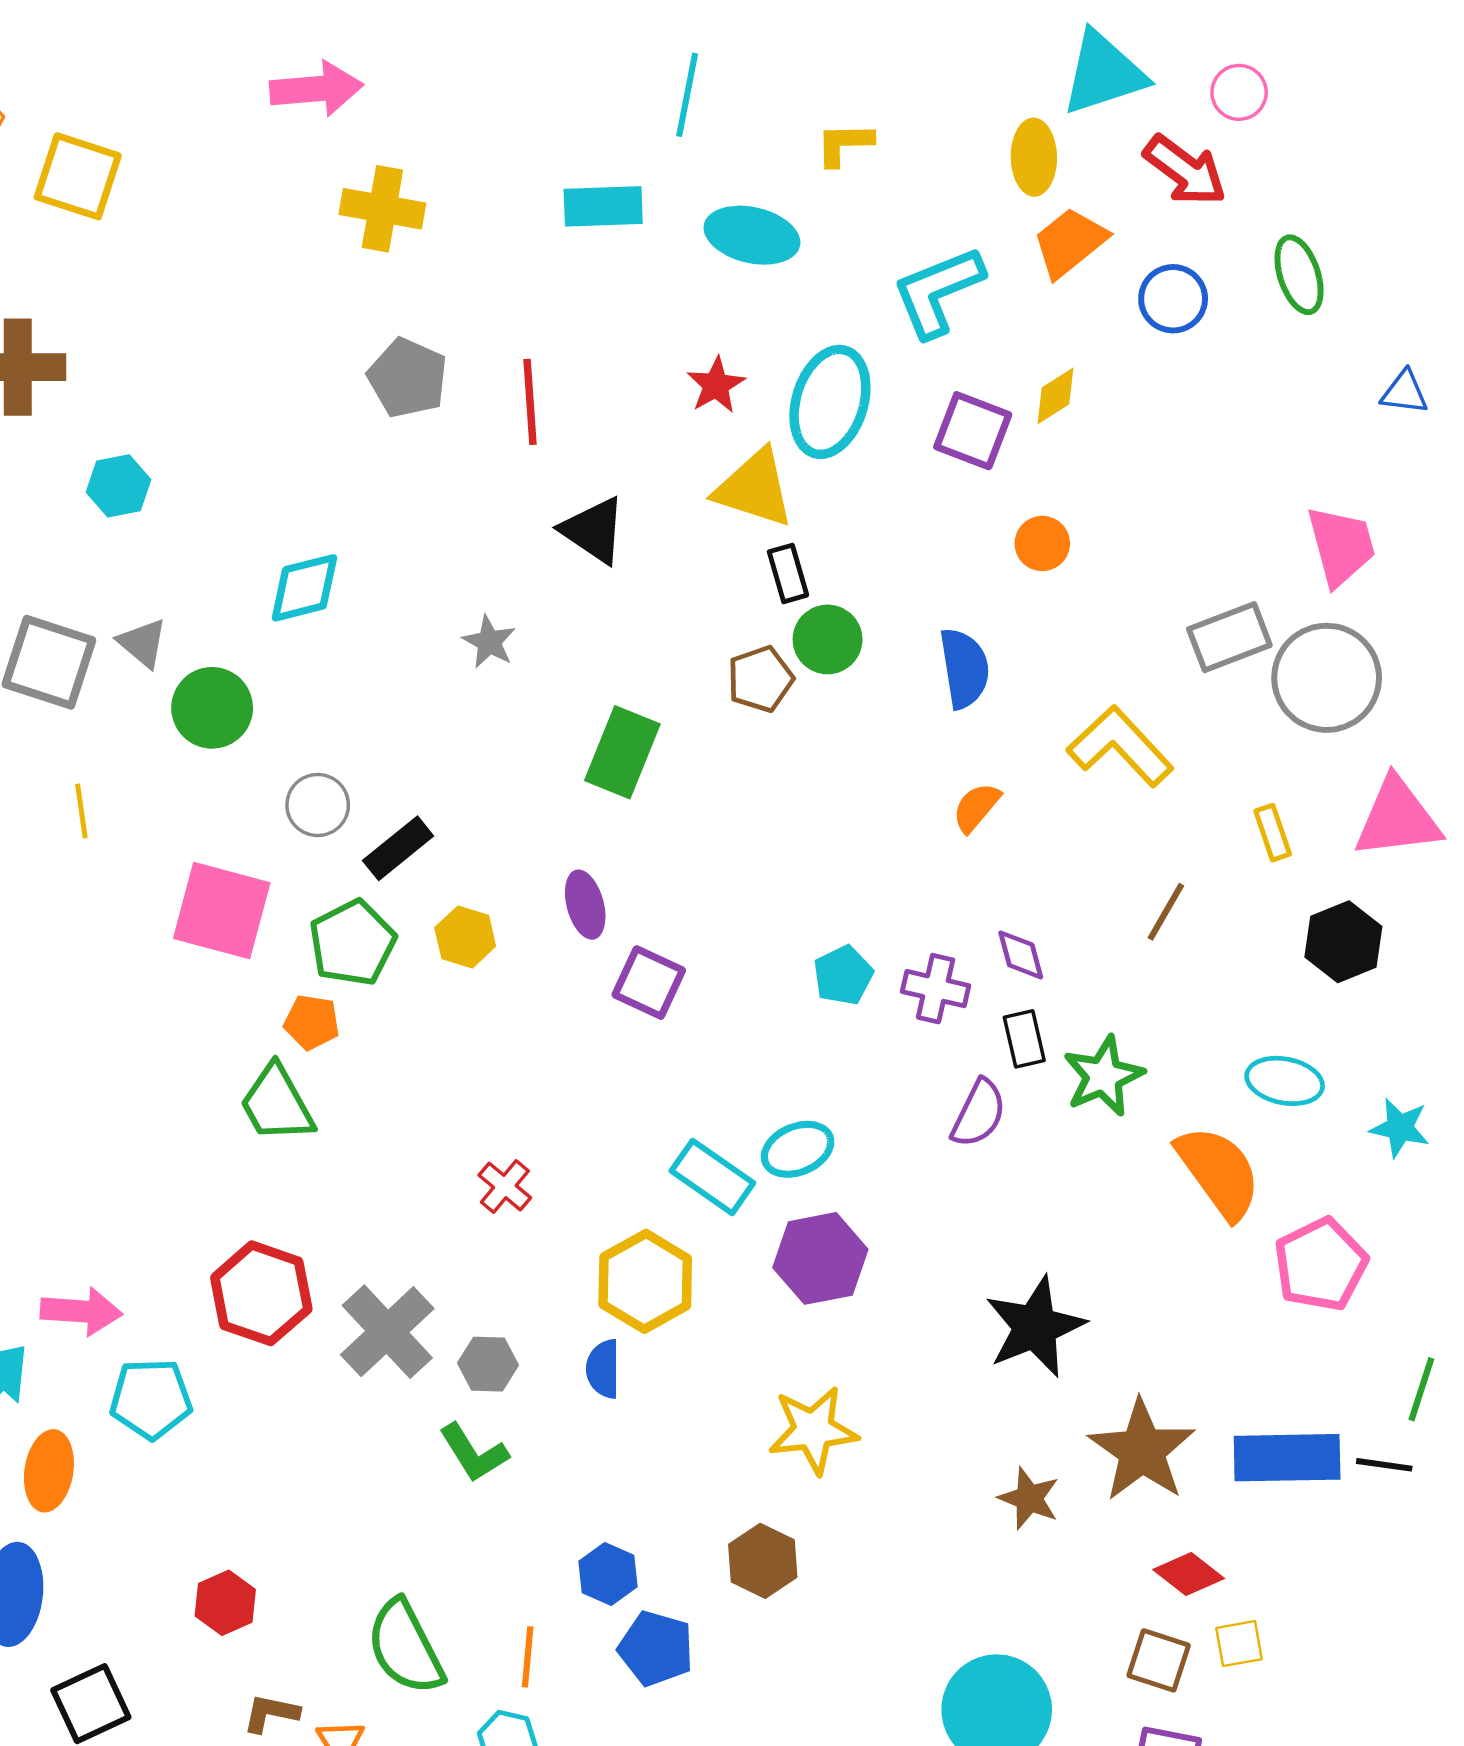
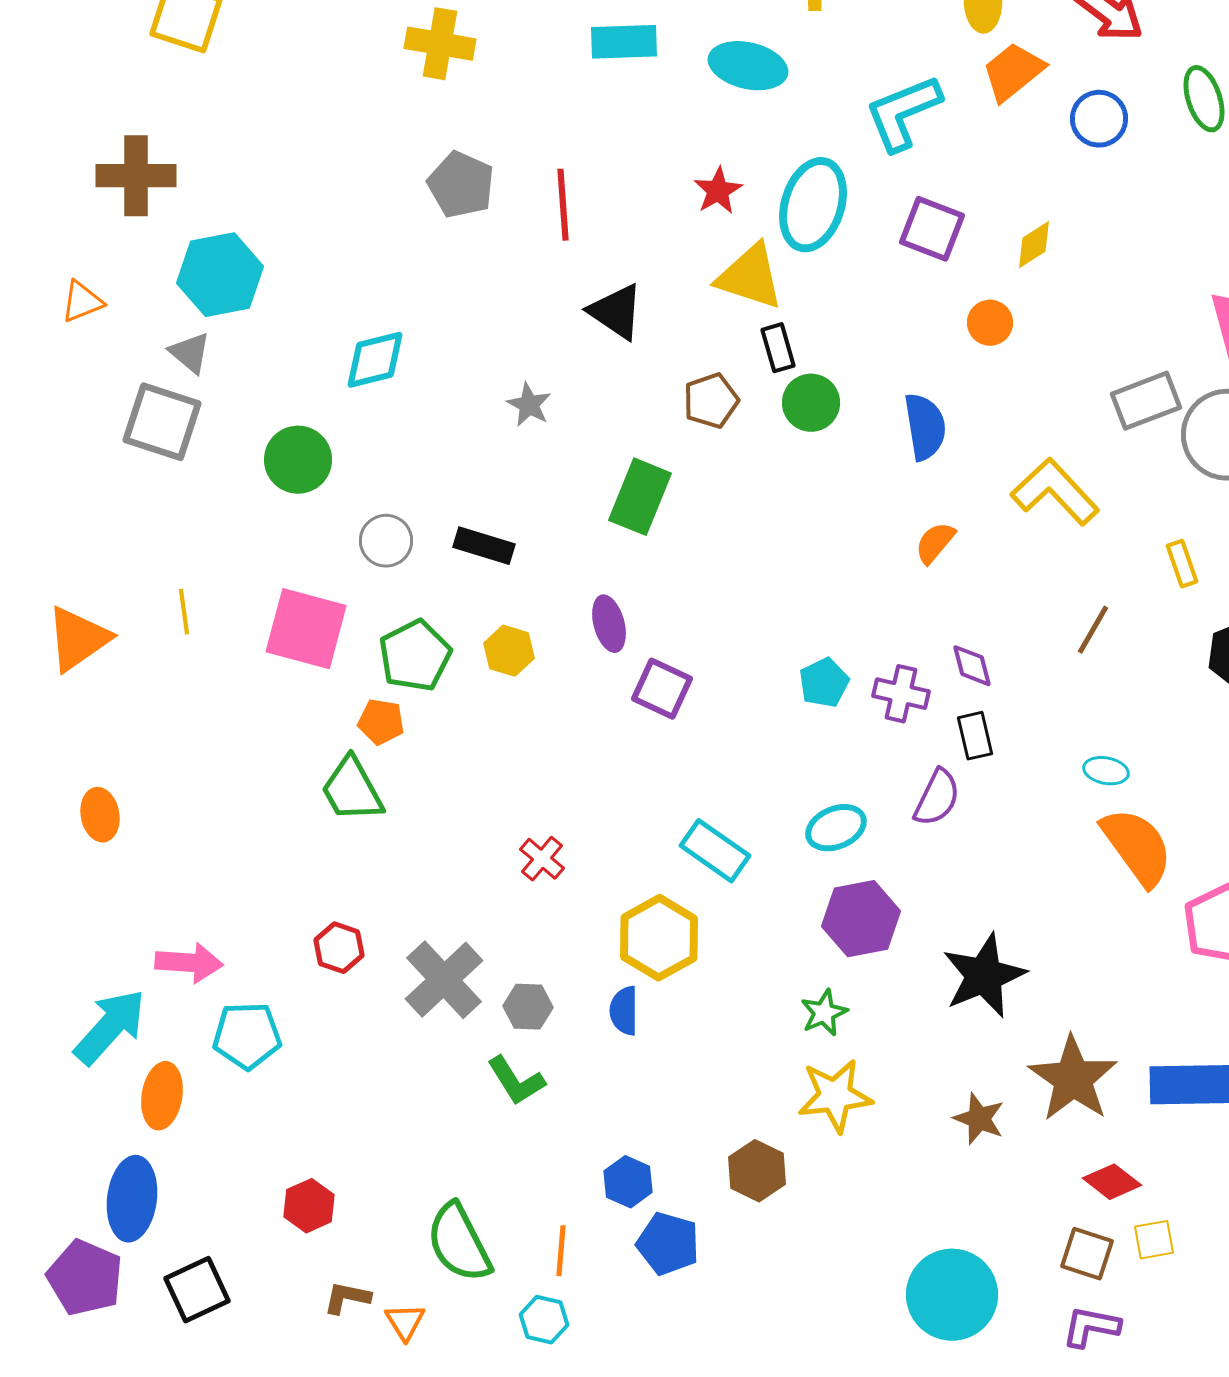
yellow diamond: (1055, 396) -> (1034, 245), moved
cyan hexagon: (119, 486) -> (220, 275), size x1.6
gray triangle: (143, 643) -> (190, 353), moved
brown pentagon: (760, 679) -> (711, 401), moved
yellow line: (81, 811) -> (184, 612), moved
black rectangle: (398, 848) -> (484, 546), moved, turned 56
green star: (1103, 1076) -> (824, 1013), moved, size x0.7
cyan ellipse: (1285, 1081) -> (1106, 771), moved, size x0.7
cyan ellipse: (798, 1149) -> (836, 828), moved
purple hexagon: (820, 1258) -> (861, 919), moved
red hexagon: (261, 1293) -> (339, 948), size x0.6
yellow star: (813, 1430) -> (835, 1096), moved

